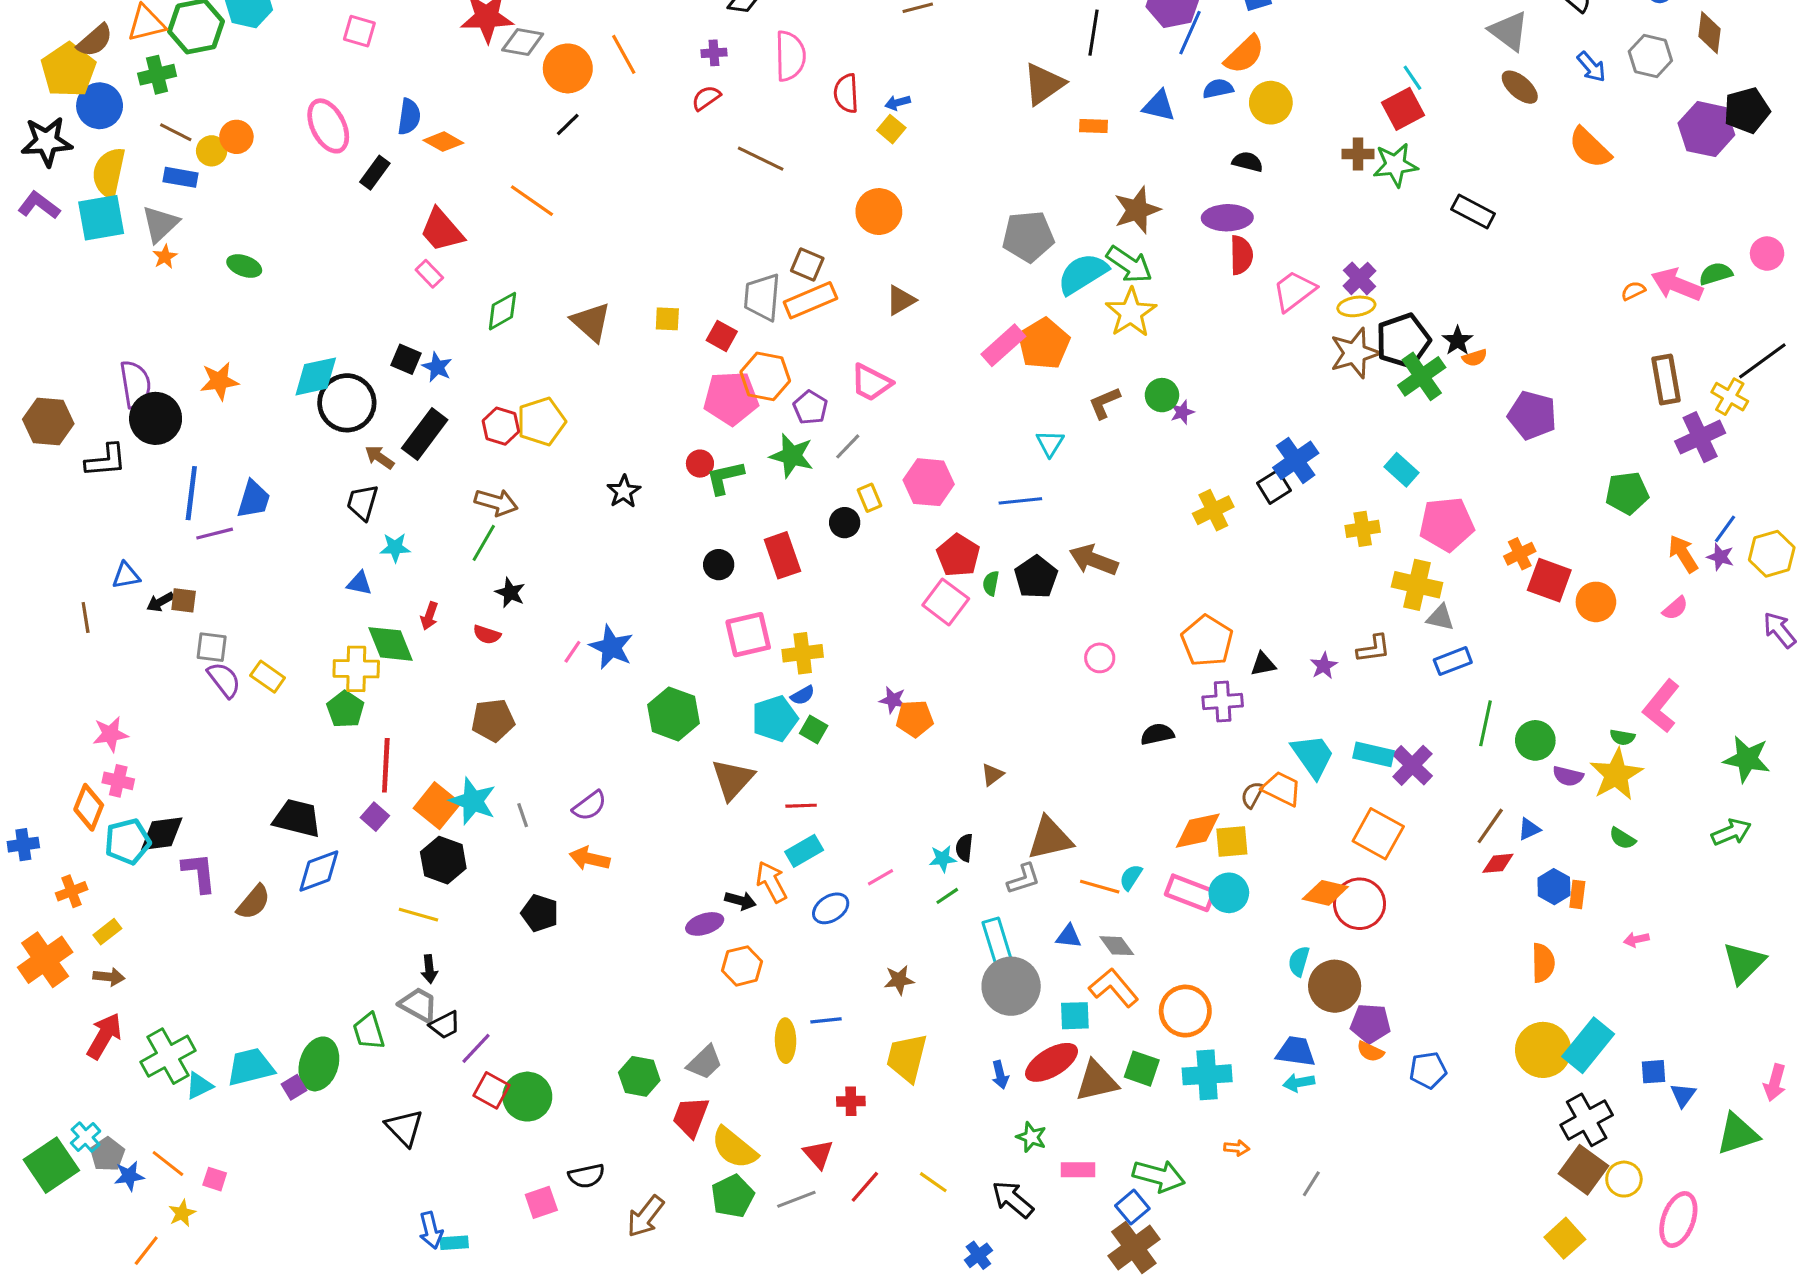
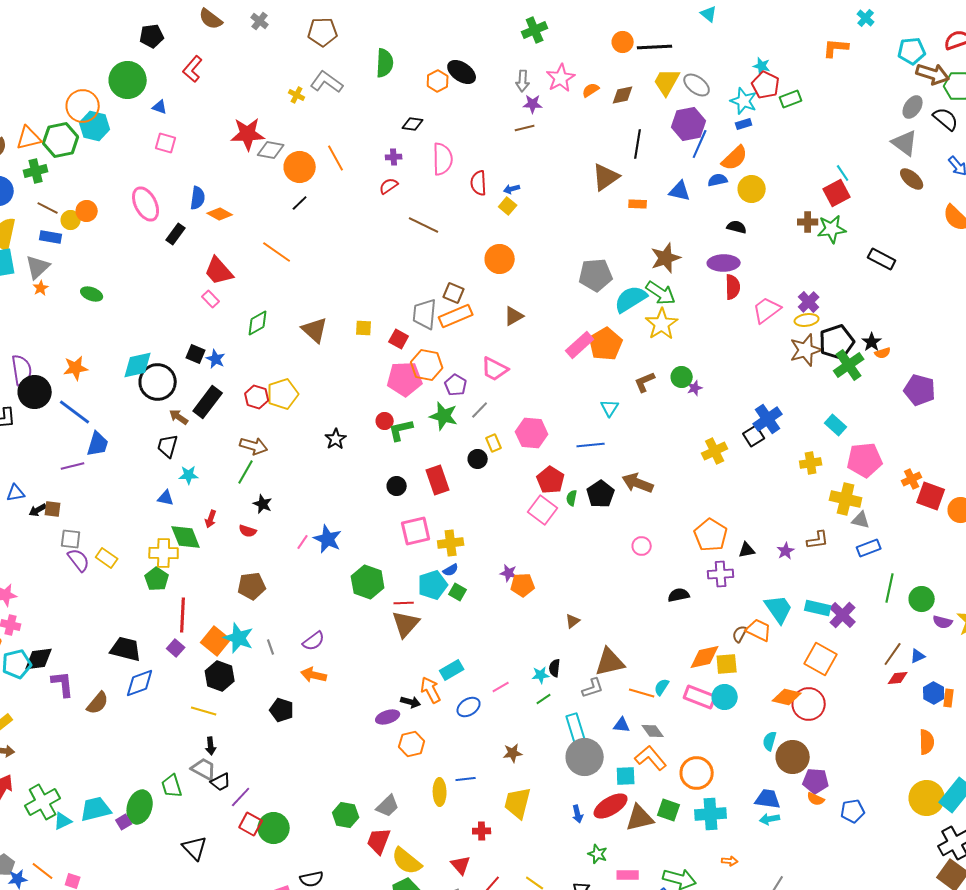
blue line: (191, 493) -> (75, 412), moved, turned -60
red line: (801, 806) -> (404, 603), moved

